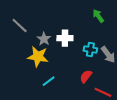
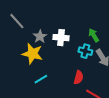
green arrow: (98, 16) -> (94, 35), moved
red semicircle: (86, 76) -> (78, 77), turned 152

